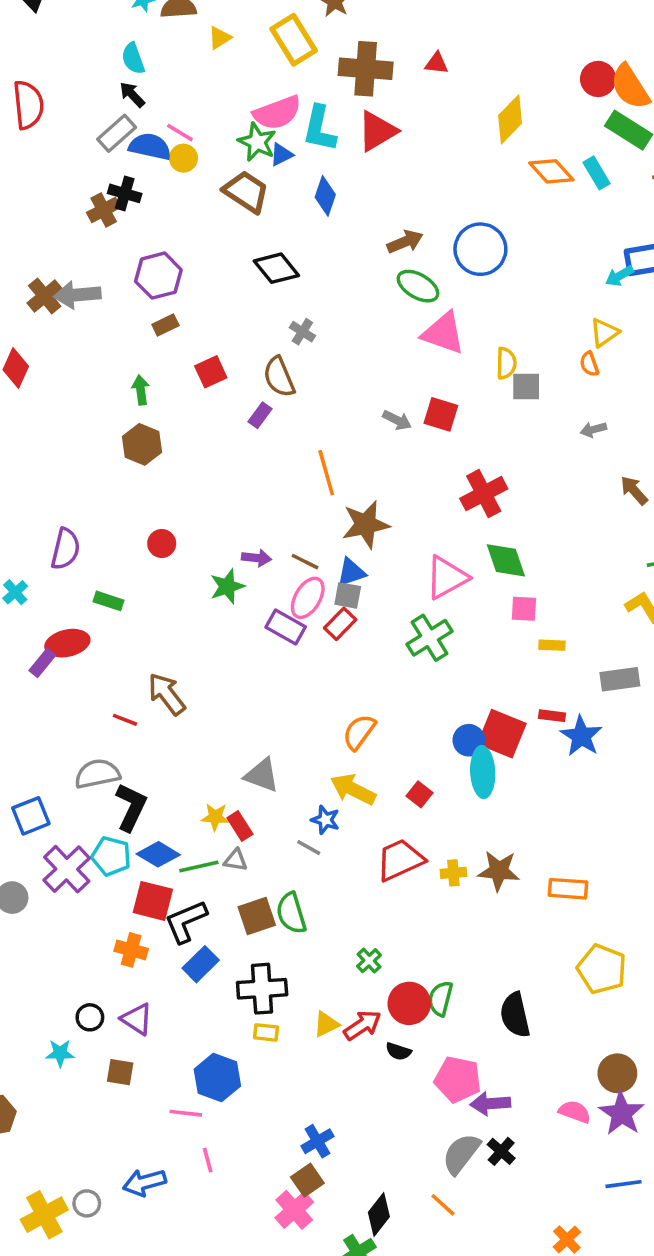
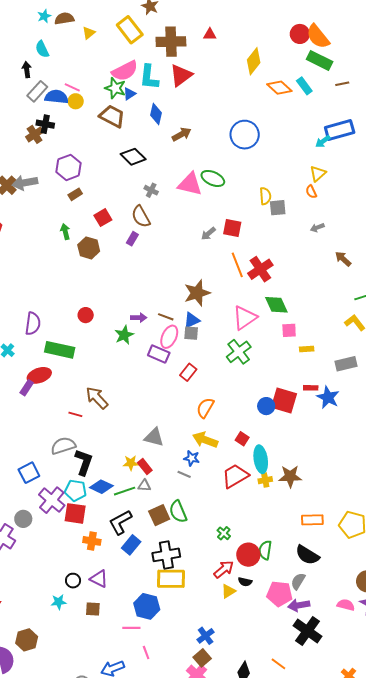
black arrow: (132, 95) -> (27, 70), moved, turned 42
brown arrow: (405, 242) -> (182, 134), moved
green ellipse: (418, 286) -> (213, 178), moved
pink triangle: (443, 333) -> (190, 184), moved
gray arrow: (397, 420) -> (208, 234), turned 119
brown hexagon: (142, 444) -> (89, 248), moved
orange line: (326, 473) -> (237, 265), moved
green rectangle: (109, 601) -> (60, 350), size x1.8
red rectangle: (340, 624) -> (188, 372), moved
cyan ellipse: (483, 772) -> (261, 459), moved
orange rectangle: (568, 889) -> (312, 520), moved
red square: (153, 901) -> (75, 513), moved
black semicircle: (515, 1015) -> (307, 555), turned -40
yellow triangle: (326, 1024) -> (228, 591), moved
yellow rectangle: (266, 1032) -> (171, 579), size x2.0
black cross: (501, 1151) -> (308, 631), size x1.8
gray semicircle: (461, 1154) -> (298, 581), moved, size x0.7

